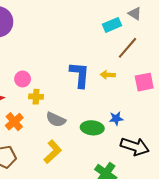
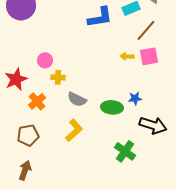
blue L-shape: (80, 75) -> (100, 17), moved, turned 76
pink square: (144, 82) -> (149, 56), moved

